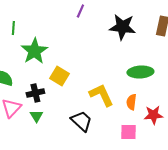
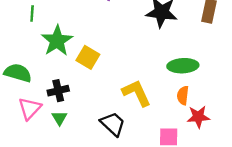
yellow square: (59, 76) -> (88, 57), moved
orange semicircle: (131, 102) -> (183, 95), moved

